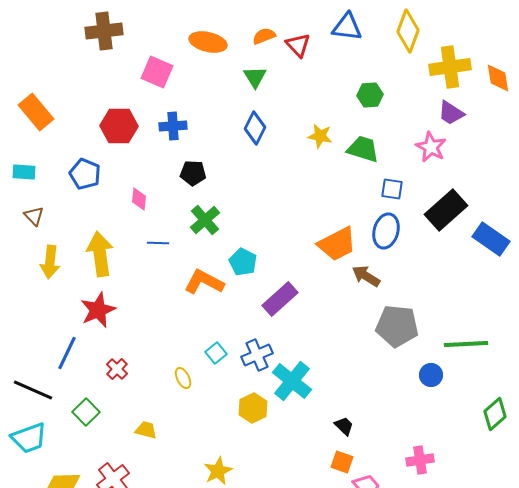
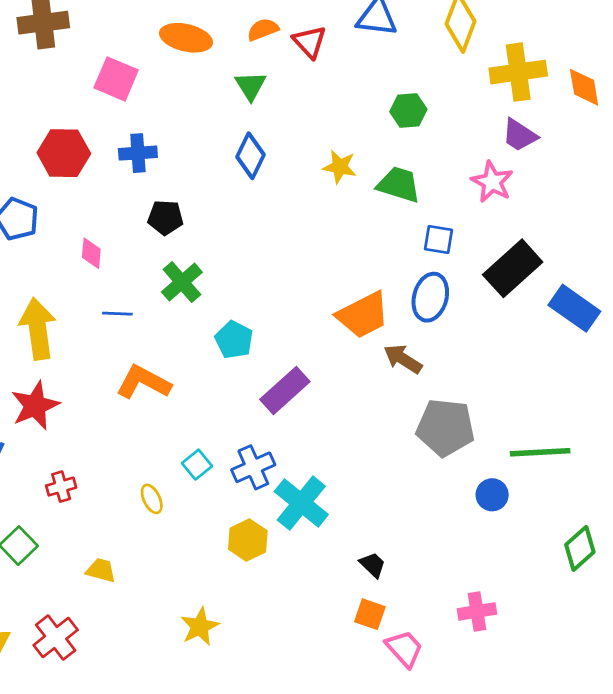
orange L-shape: (204, 282) -> (143, 382), moved
red cross: (117, 369) -> (61, 487), turned 30

